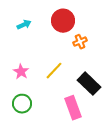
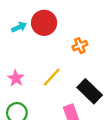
red circle: (63, 21) -> (44, 23), moved

